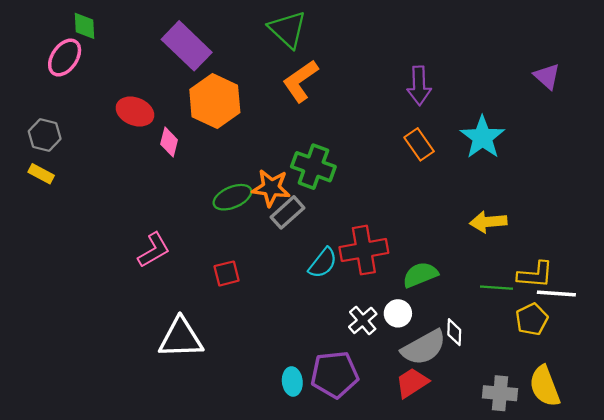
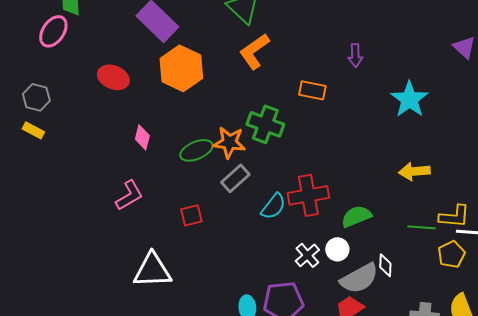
purple arrow: (419, 86) -> (355, 55), size x0.7
pink diamond: (169, 142) -> (142, 137), moved
orange rectangle: (419, 144) -> (312, 90), moved, turned -44
gray rectangle: (288, 212) -> (235, 178), moved

